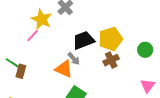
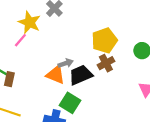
black trapezoid: (84, 40) -> (81, 75), moved
gray arrow: (74, 59) -> (66, 63), turned -64

